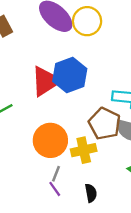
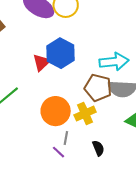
red triangle: (46, 81) -> (41, 62), size x0.7
purple line: (55, 189) -> (59, 152), moved

